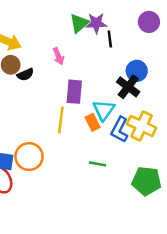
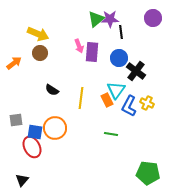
blue circle: (137, 71) -> (119, 58), moved
black semicircle: (25, 75) -> (52, 90), moved, turned 56
purple rectangle: (74, 92) -> (92, 52), moved
yellow cross: (142, 126) -> (147, 103), size x0.6
green pentagon: (146, 181) -> (148, 173), moved

